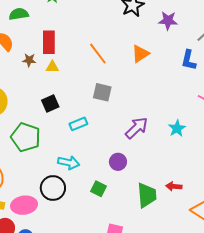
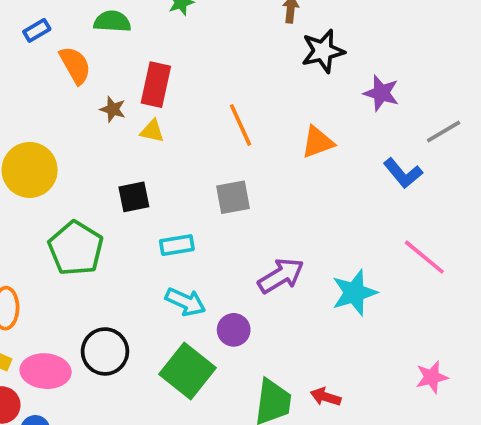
blue L-shape: (189, 60) -> (403, 173), turned -65
gray square: (102, 92) -> (233, 197), turned -36
cyan star: (177, 128) -> (354, 293), size x1.4
cyan arrow: (69, 163) -> (185, 302), moved
green square: (98, 189) -> (187, 371), size x1.8

